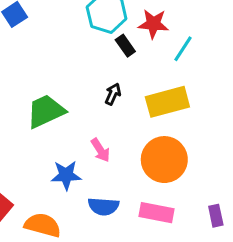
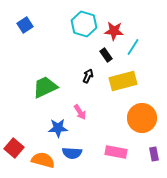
black rectangle: (125, 46) -> (106, 55), moved
orange circle: (164, 160) -> (142, 118), moved
blue semicircle: (103, 206) -> (72, 153), moved

